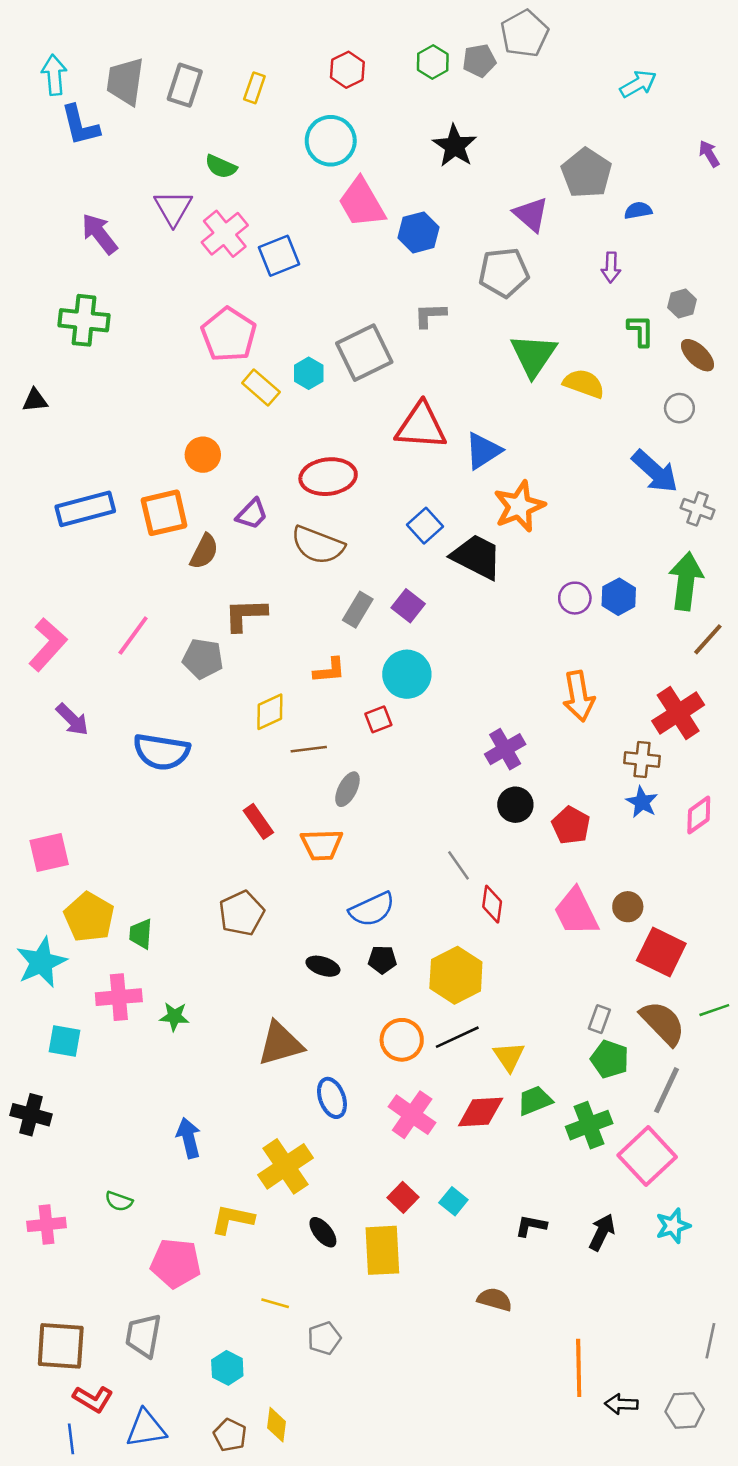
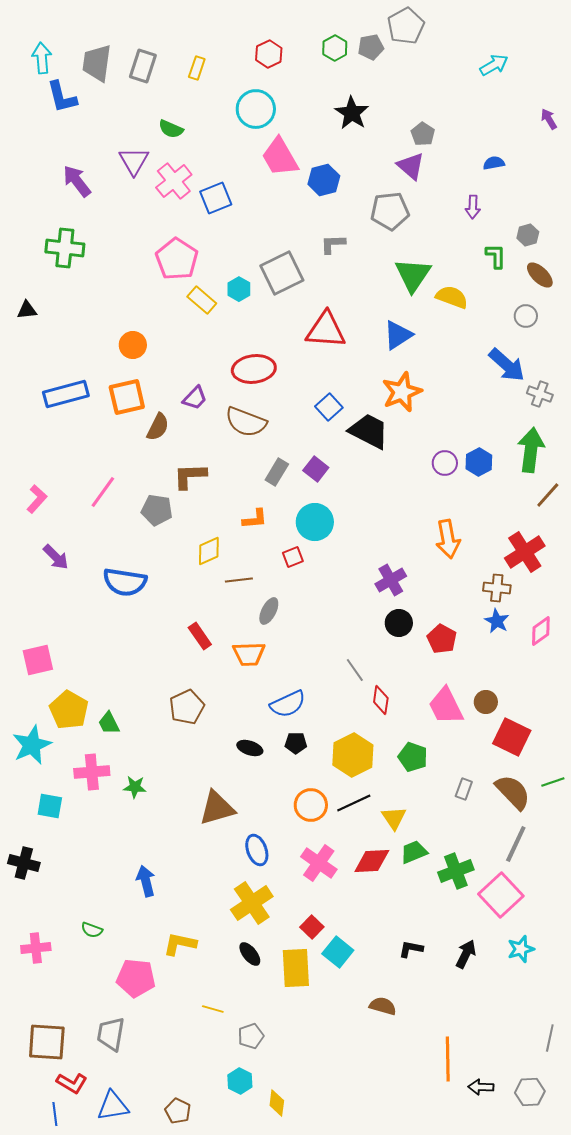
gray pentagon: (586, 173) -> (423, 134), moved, size x0.6
blue triangle: (483, 451) -> (398, 335), moved
orange circle: (203, 455) -> (133, 345), moved
pink L-shape: (48, 645) -> (37, 499), size x0.7
green trapezoid: (141, 934) -> (109, 723), turned -30
green pentagon: (610, 1059) -> (413, 757), moved
yellow cross: (285, 1166) -> (252, 903), moved
cyan square: (453, 1201) -> (338, 952), moved, size x1.4
cyan hexagon: (227, 1368) -> (240, 1081), moved
yellow diamond: (276, 1425) -> (277, 1103), moved

